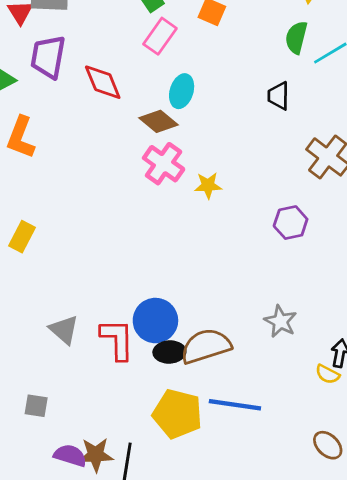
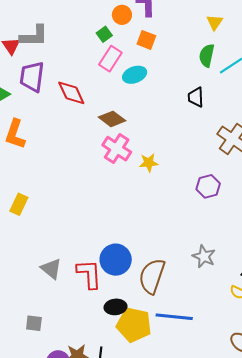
cyan ellipse: (182, 91) -> (135, 75), moved, turned 55
brown semicircle: (206, 346) -> (152, 276), turned -51
black ellipse: (169, 352) -> (116, 307), moved

